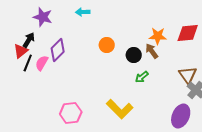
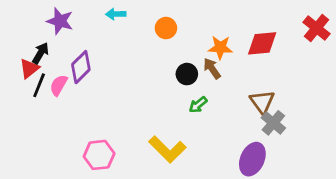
orange circle: (107, 45) -> (166, 28), moved

